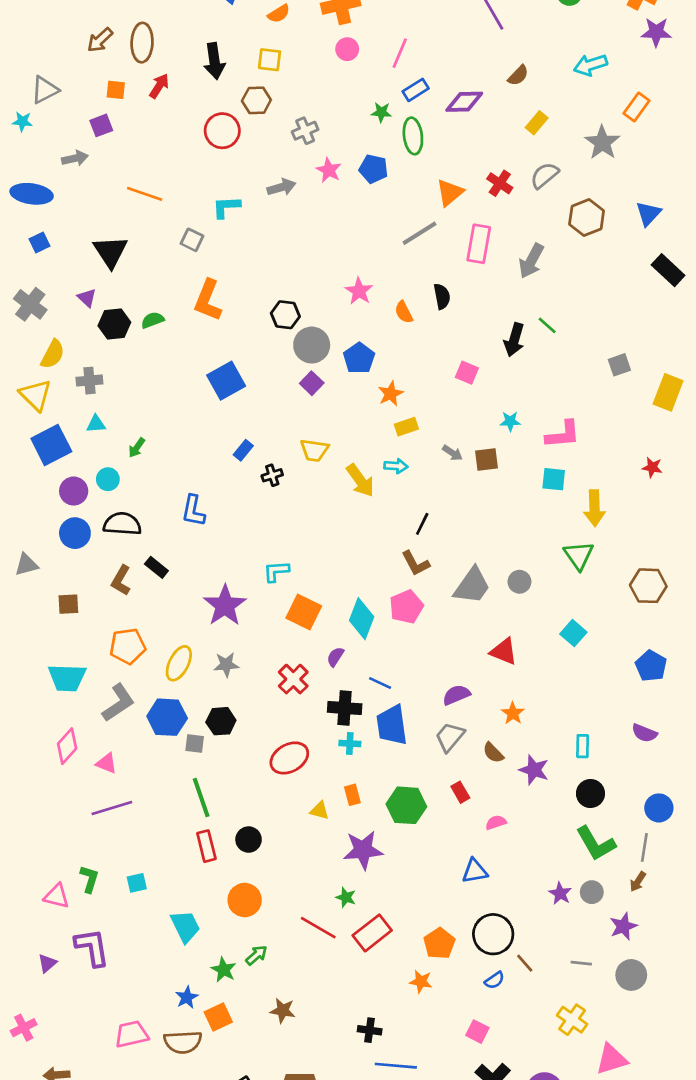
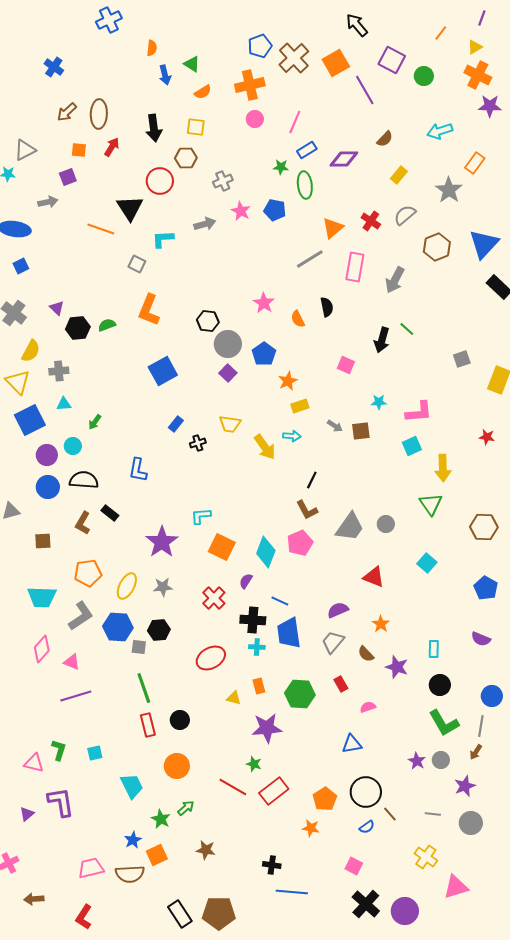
blue triangle: (648, 214) -> (484, 244), size x1.5
black triangle: (110, 252) -> (130, 208), moved
cyan square: (554, 479) -> (412, 446), turned -30

